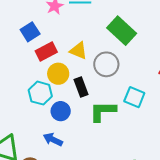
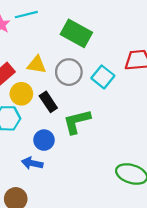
cyan square: (134, 97) -> (103, 77), moved, turned 30
blue circle: (61, 111) -> (44, 140), moved

